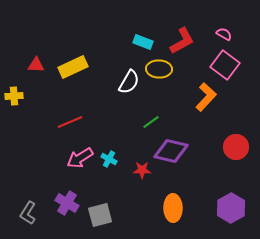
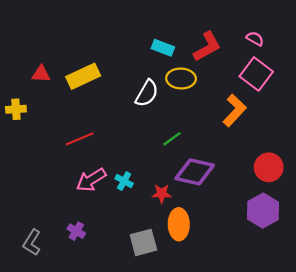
purple cross: (67, 203) -> (76, 231), size x0.7
orange ellipse: (173, 208) -> (179, 224), moved
purple hexagon: (231, 208) -> (263, 211), moved
gray square: (100, 215) -> (143, 242), moved

